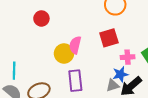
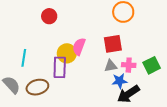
cyan line: (14, 71) -> (24, 58), moved
purple rectangle: (75, 81) -> (60, 67), moved
gray triangle: (113, 85) -> (111, 66), moved

